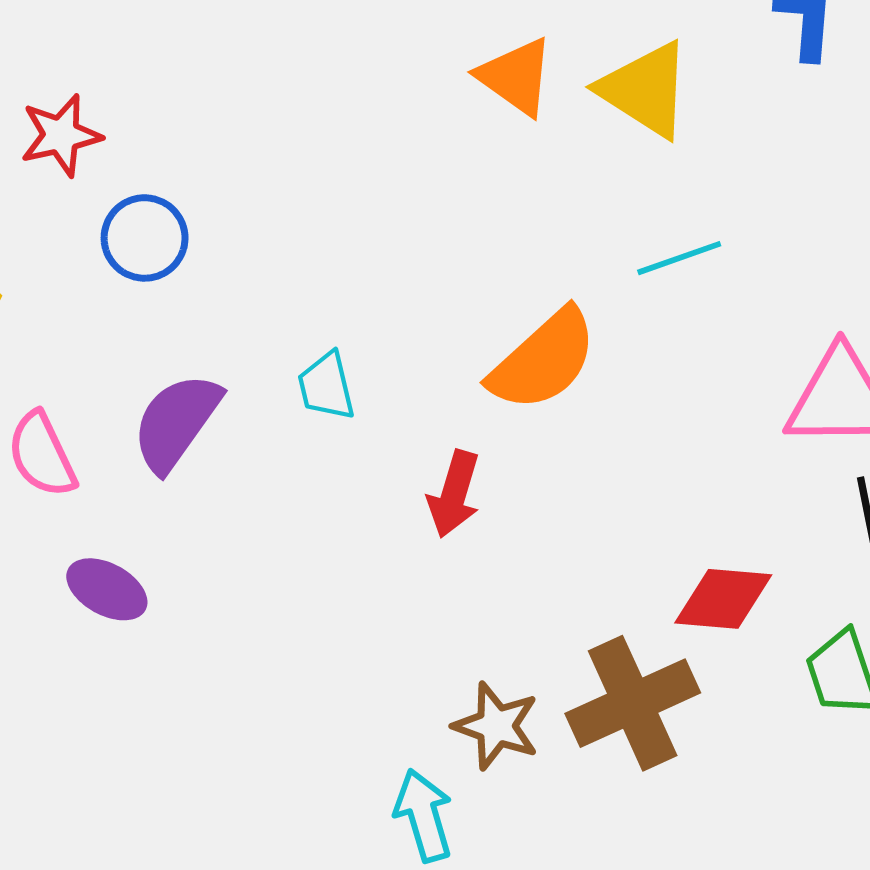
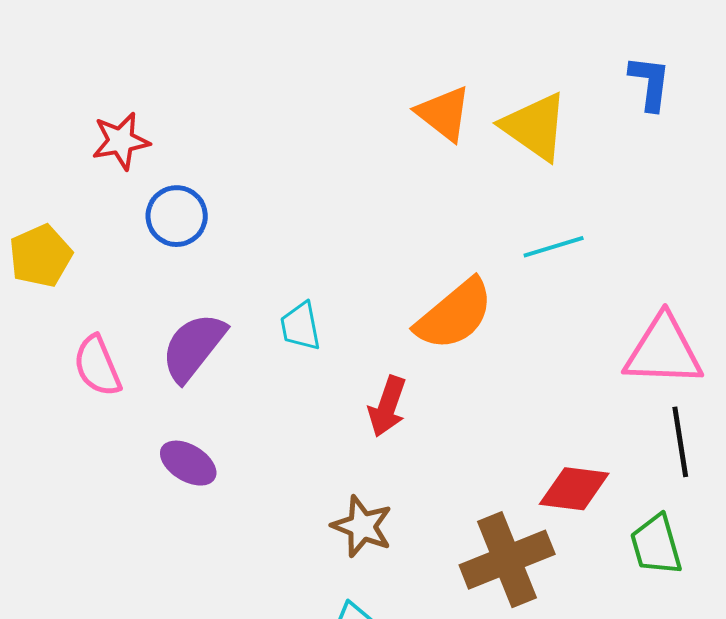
purple ellipse: (107, 589) -> (188, 463), moved
brown star: (496, 726) -> (362, 526), moved

